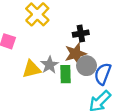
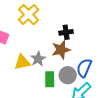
gray circle: (87, 66) -> (68, 75), moved
green rectangle: (66, 74) -> (50, 79), moved

